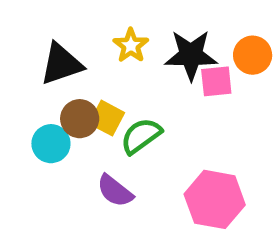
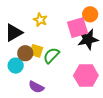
black star: (191, 55) -> (88, 39), moved
pink square: (216, 81) -> (78, 28), size x1.5
purple semicircle: (115, 191) -> (36, 87), moved

